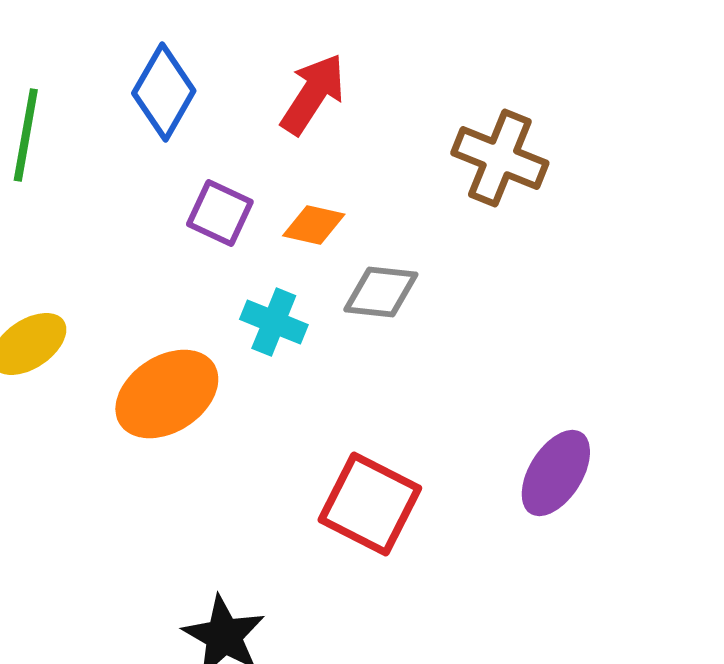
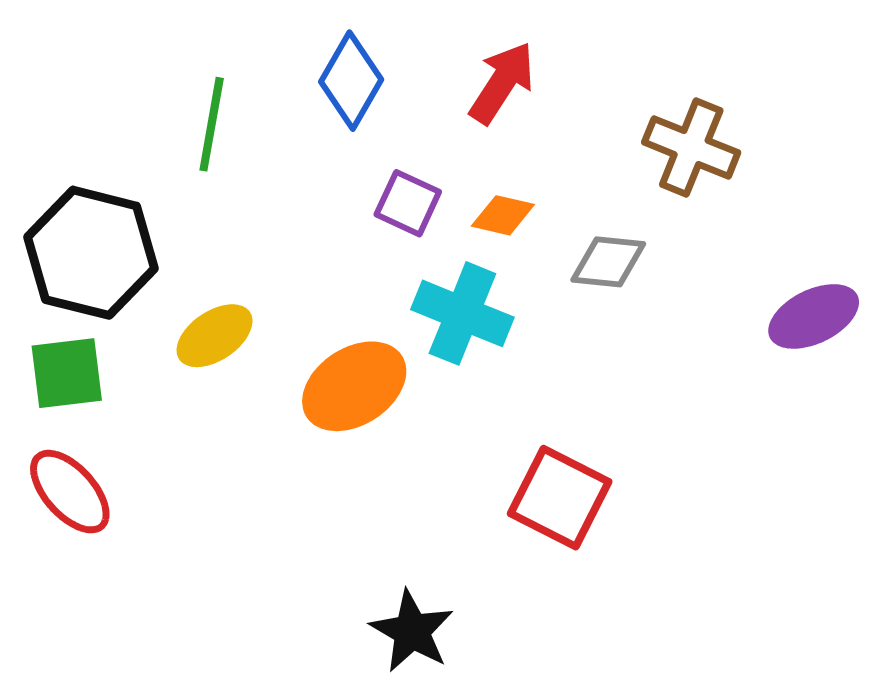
gray diamond: (381, 292) -> (608, 262), moved
cyan cross: (274, 322) -> (462, 313), size x1.5
purple ellipse: (556, 473) -> (814, 316), moved, turned 32

